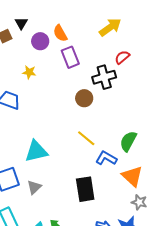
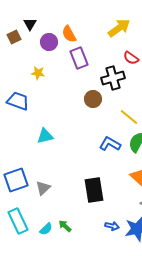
red semicircle: (122, 57) -> (131, 58), turned -105
yellow line: (86, 138) -> (129, 117), moved
cyan triangle: (36, 151) -> (45, 136), moved, size x0.7
blue L-shape: (106, 158) -> (110, 144), moved

